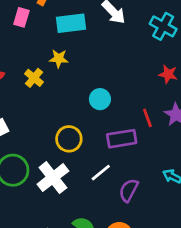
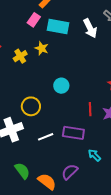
pink rectangle: (21, 17) -> (34, 20), moved
purple rectangle: (122, 139) -> (73, 133), moved
purple semicircle: (129, 190) -> (70, 172), moved

